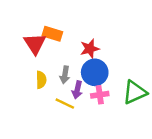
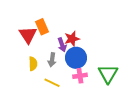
orange rectangle: (52, 34) -> (42, 27), turned 49
purple arrow: (77, 90) -> (62, 45), moved, turned -32
green triangle: (135, 92) -> (108, 74), turned -35

